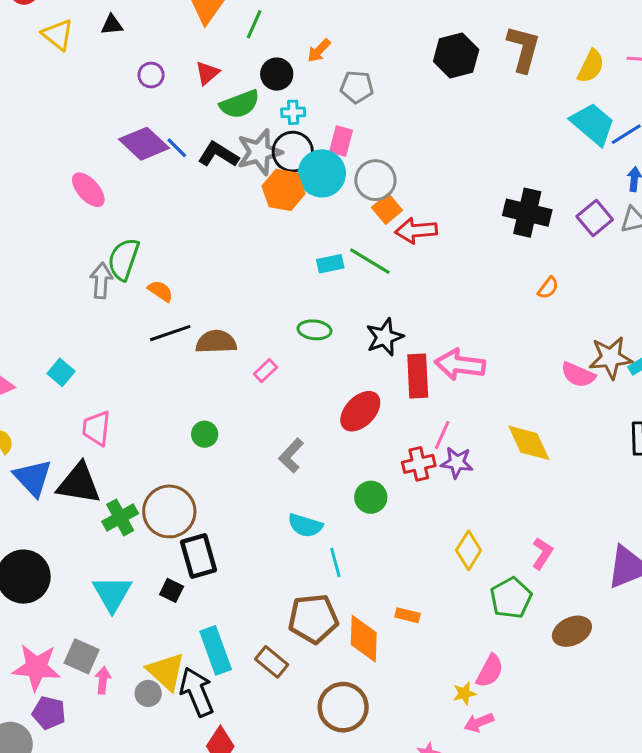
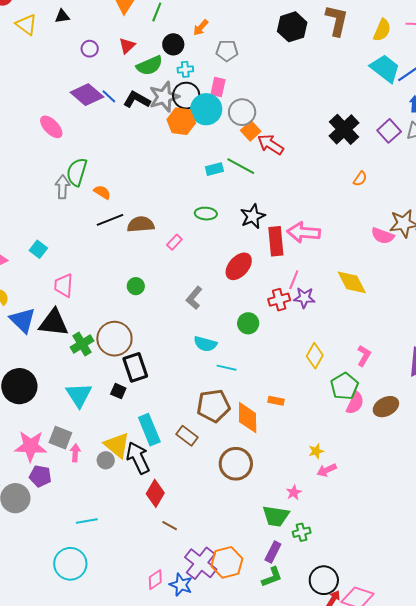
black cross: (527, 213) -> (344, 129), turned 36
red arrow: (416, 231) -> (271, 145), turned 40
cyan line: (335, 562) -> (227, 368), turned -60
pink semicircle: (490, 671) -> (355, 403), moved

